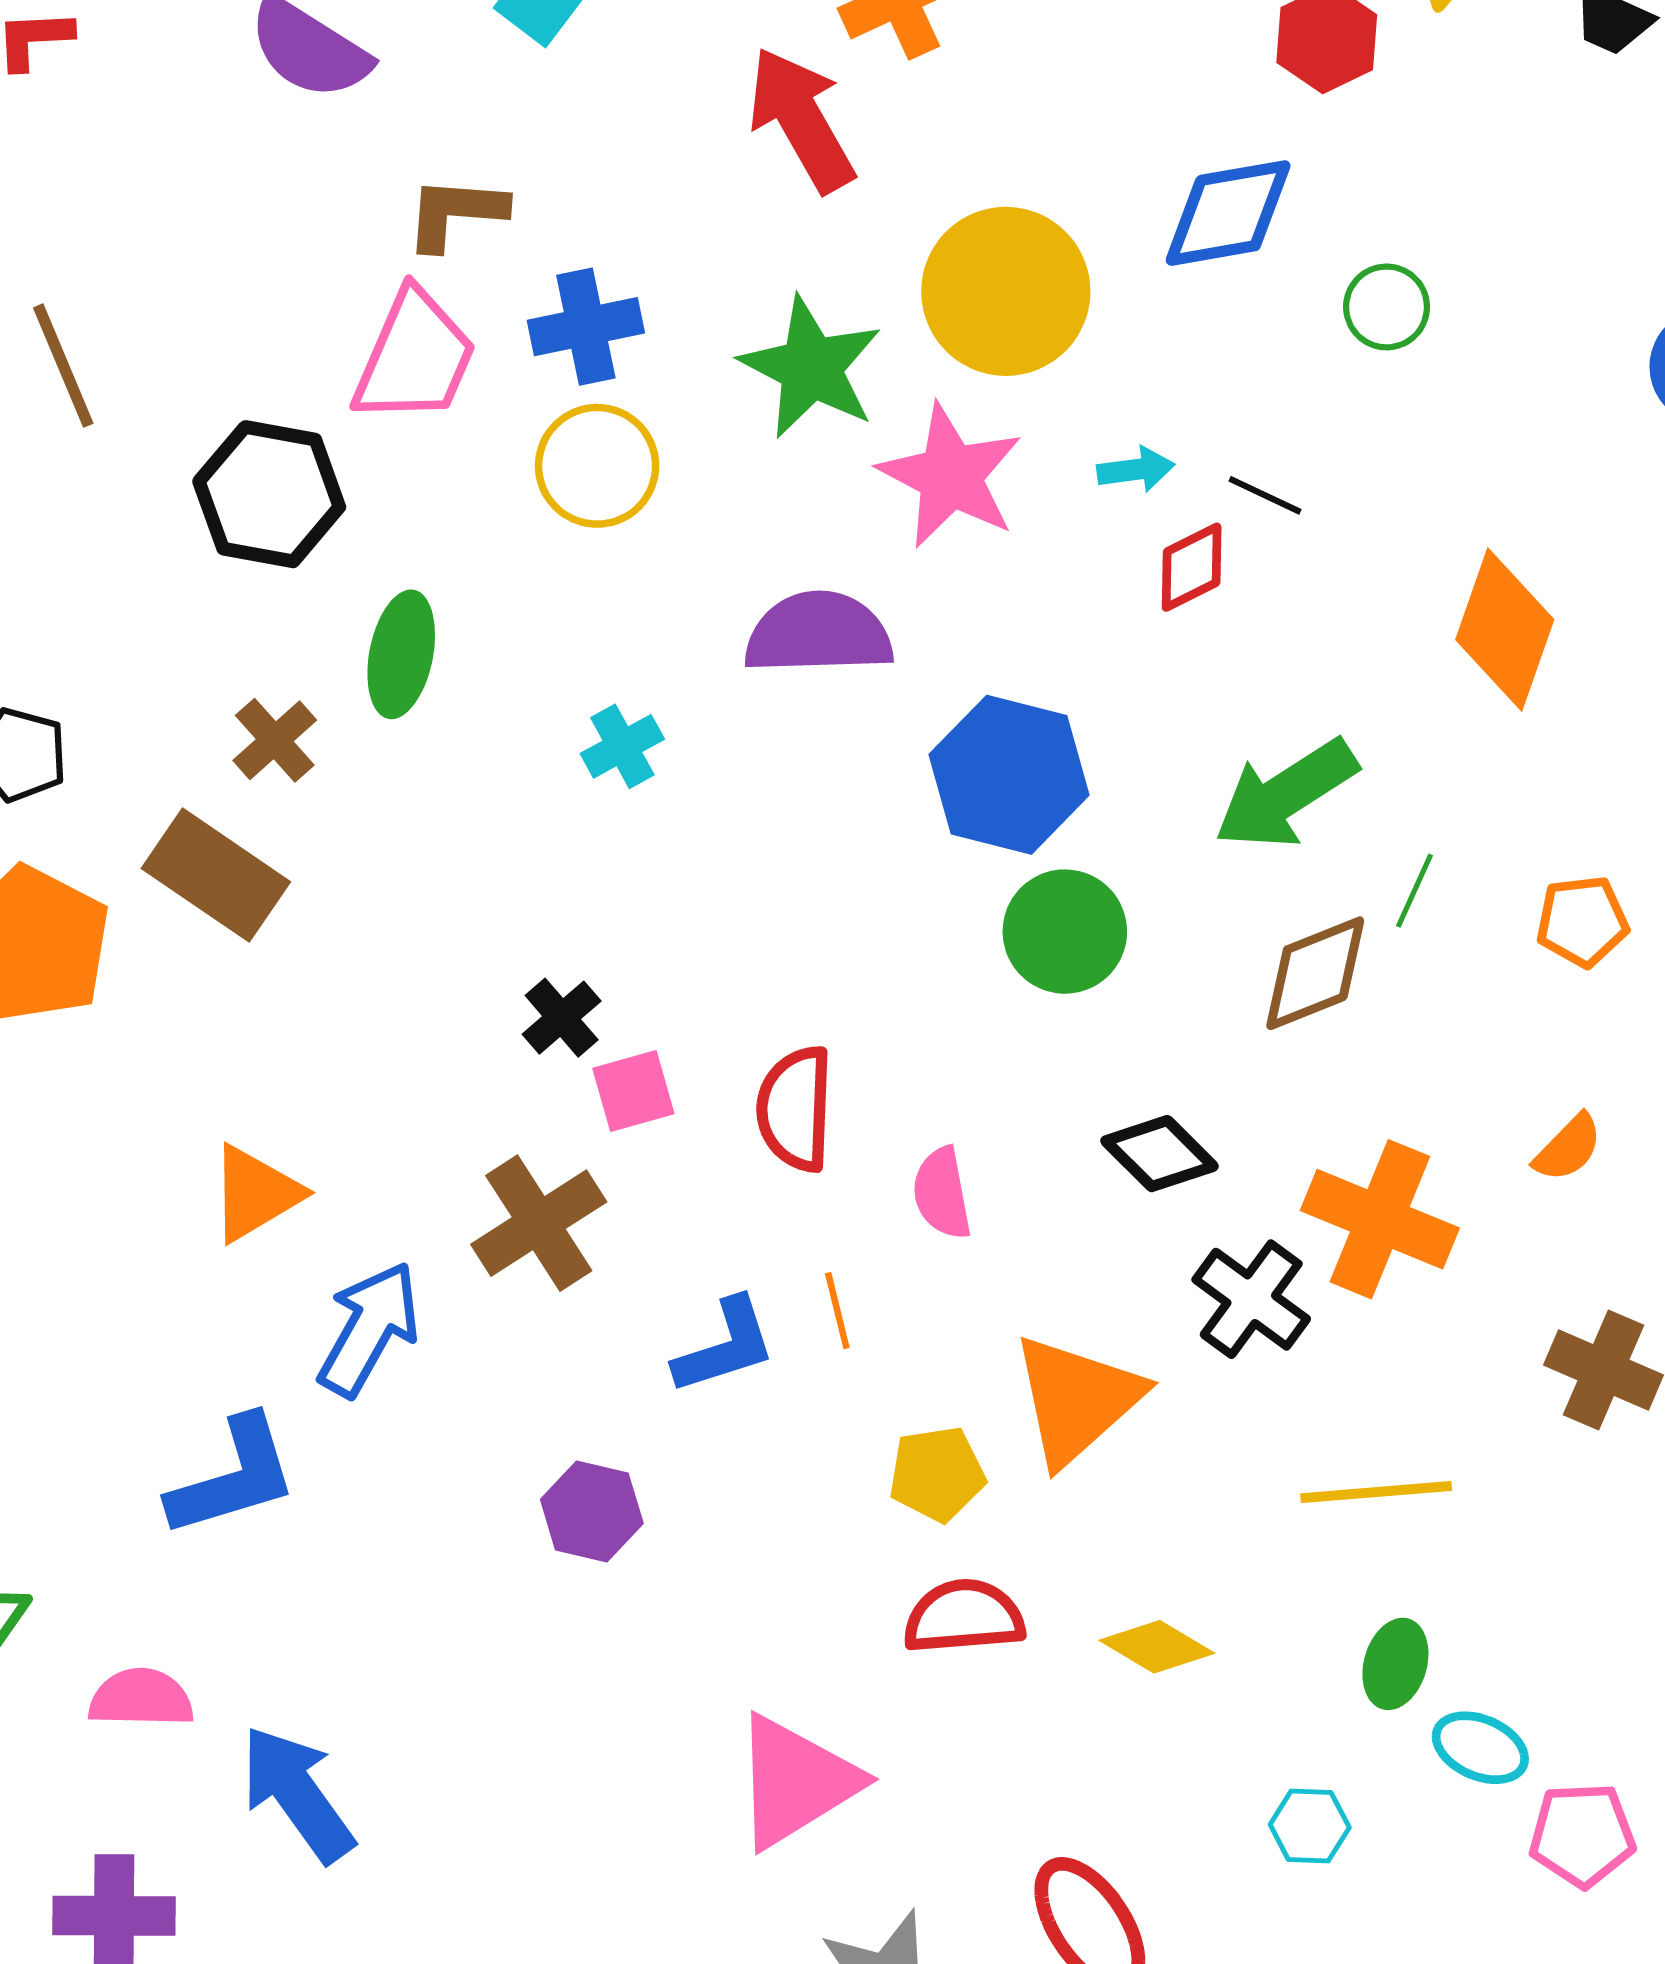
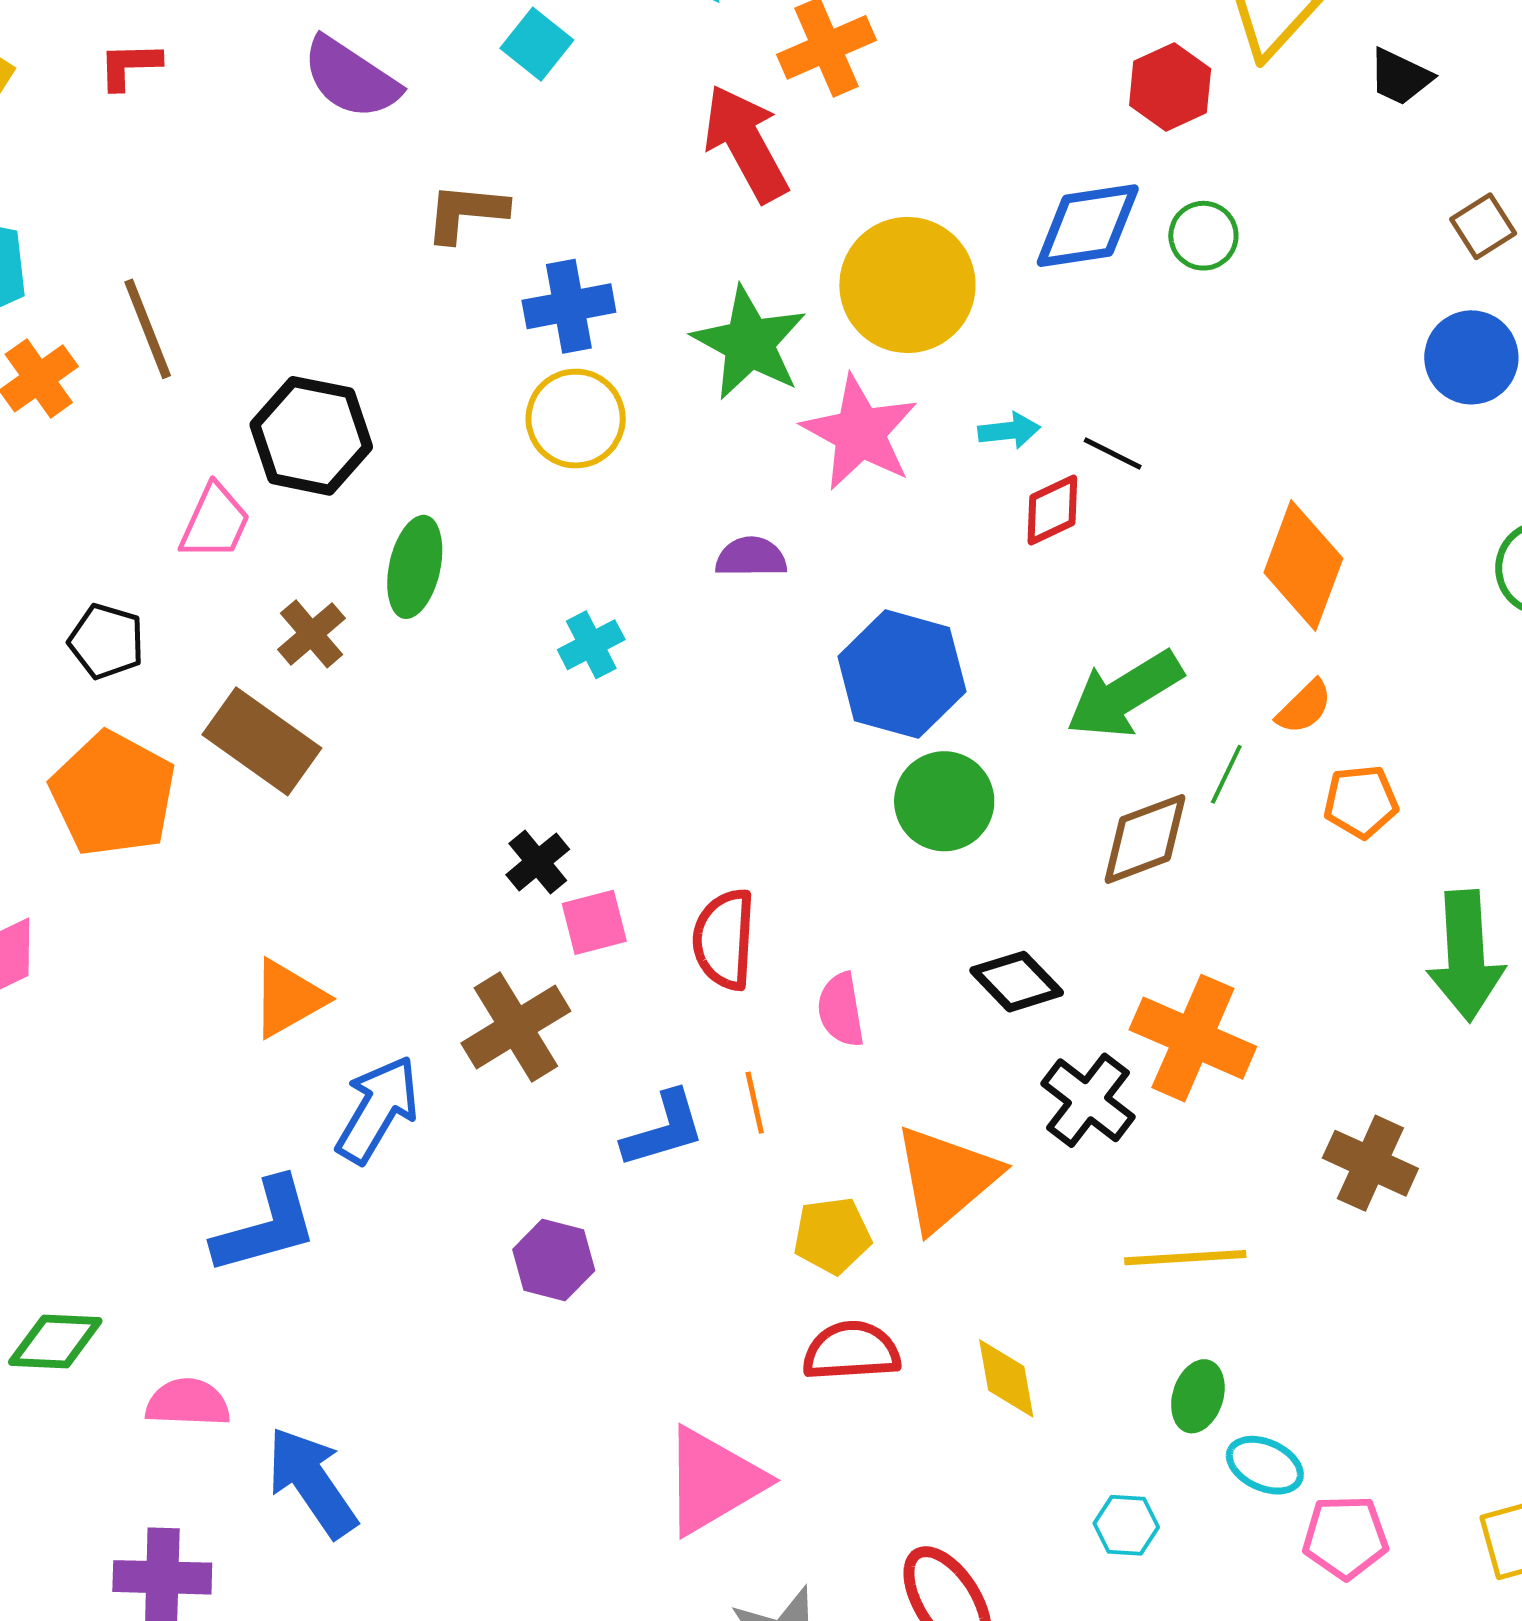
green circle: (1387, 307) -> (1203, 236), moved
pink trapezoid: (415, 357) -> (215, 522), moved, size x0.7
purple semicircle: (819, 633) -> (751, 557), size x0.6
orange semicircle: (1568, 1148) -> (1304, 707), moved
yellow diamond: (1157, 1647) -> (1006, 1378), turned 48

